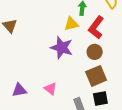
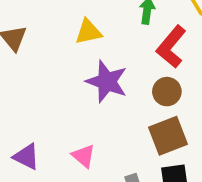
yellow triangle: (71, 24) -> (88, 32), moved
purple triangle: (19, 90) -> (26, 157), turned 35

